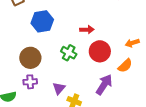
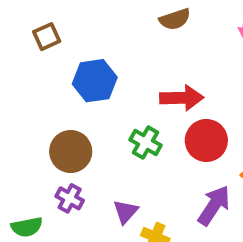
red arrow: (87, 30) -> (182, 98), size x1.5
purple cross: (30, 82) -> (70, 198), turned 32

